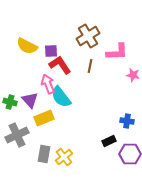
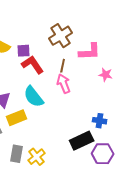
pink arrow: (48, 84) -> (64, 84), moved
black rectangle: (109, 141) -> (82, 141), size x1.6

